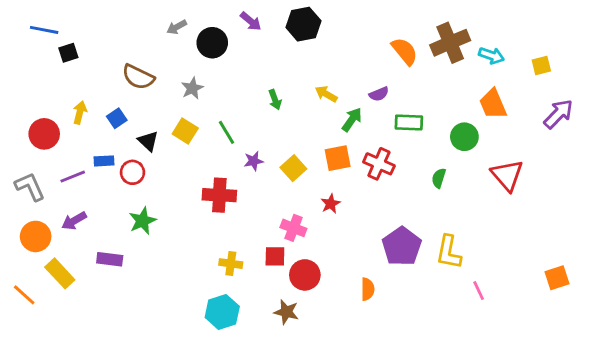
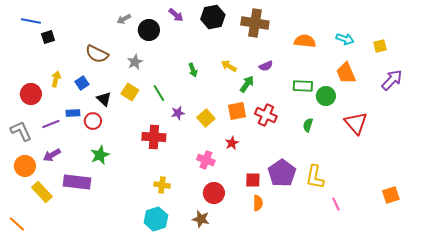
brown cross: (450, 43) -> (255, 23), moved, turned 32
orange semicircle: (405, 51) -> (305, 41), moved, turned -45
green rectangle: (409, 122) -> (303, 86), moved
red square: (275, 256) -> (253, 180), moved
purple rectangle: (110, 259) -> (77, 182), size x1.5
orange line: (24, 295) -> (17, 224), moved

